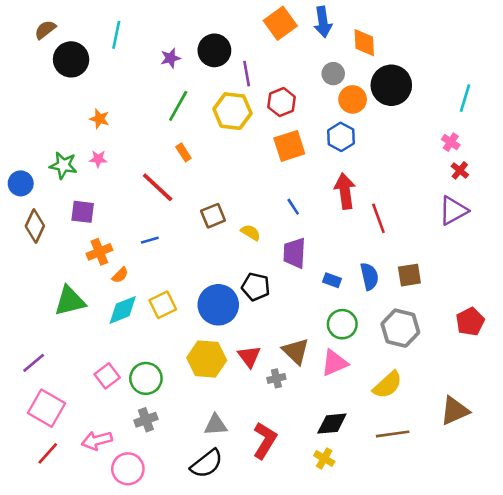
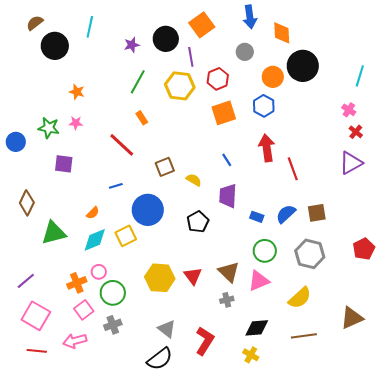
orange square: (280, 23) -> (202, 25), moved
gray circle: (333, 74) -> (245, 52), moved
brown diamond: (35, 226) -> (27, 203), moved
orange cross: (99, 252) -> (77, 283), moved
blue semicircle: (369, 276) -> (286, 214), turned -120
black pentagon: (256, 287) -> (198, 222), turned 30
blue circle: (218, 305) -> (148, 210), moved
pink square: (107, 376) -> (84, 310), moved
gray cross: (276, 378) -> (227, 300), moved
gray triangle: (216, 425) -> (167, 329), turned 42
red line: (48, 453) -> (37, 351), turned 54
pink circle: (128, 469) -> (99, 272), moved, size x0.6

